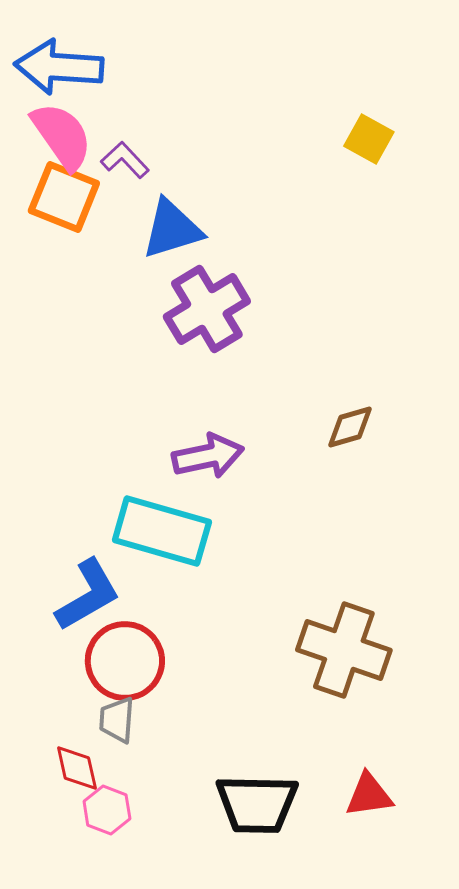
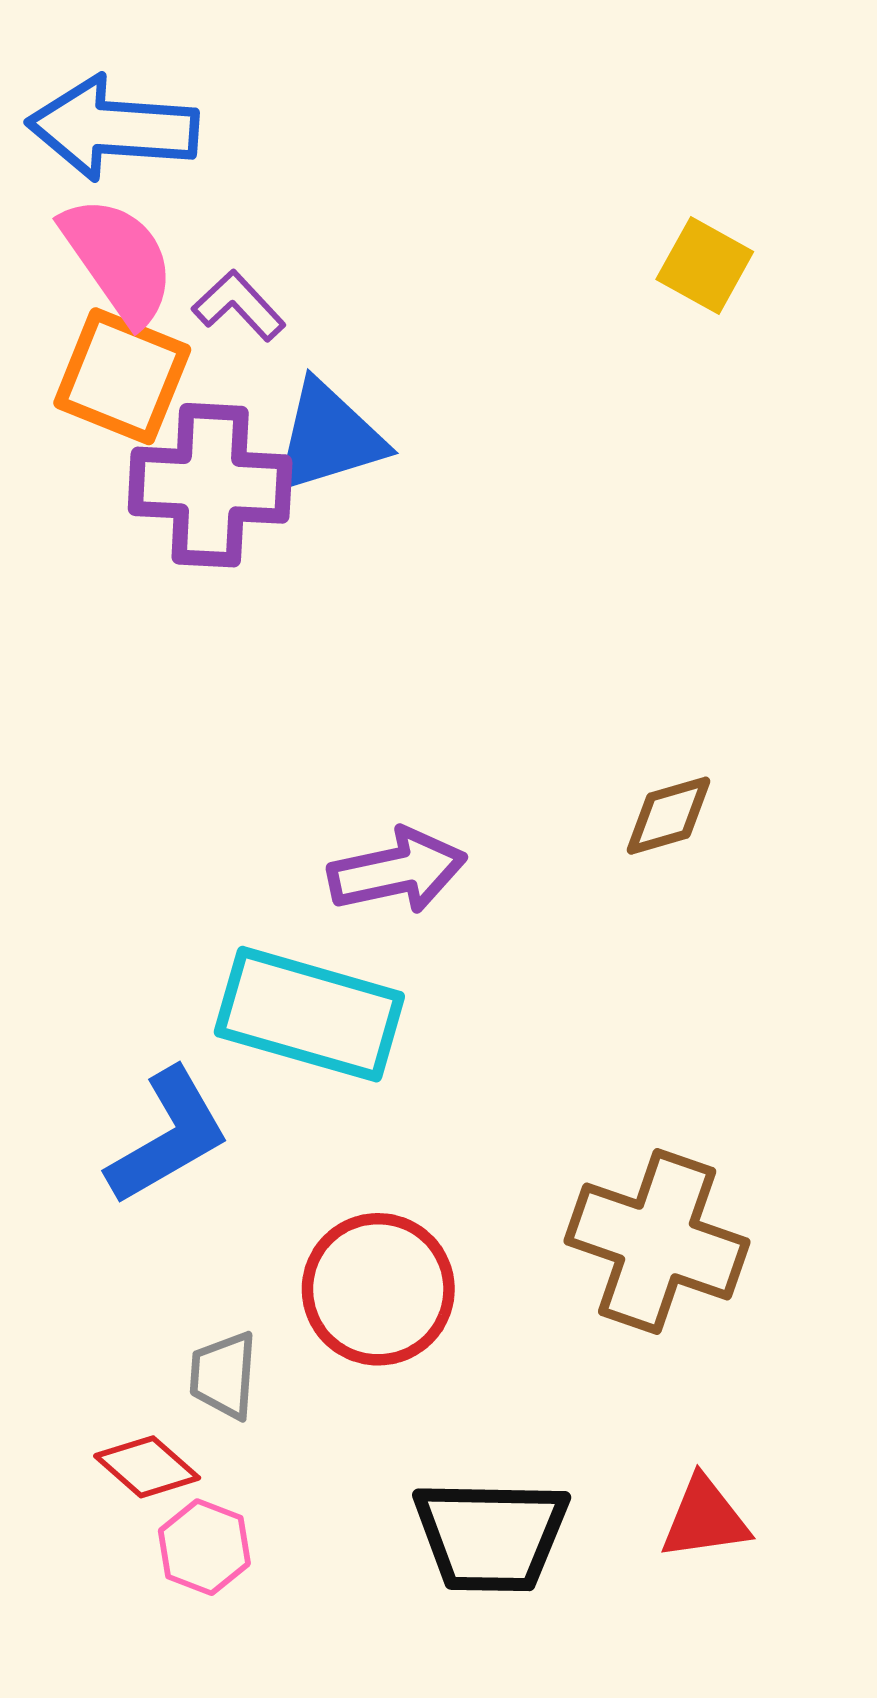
purple cross: (207, 309) -> (210, 485), moved, turned 34
red circle: (125, 661) -> (378, 1289), moved
red diamond: (77, 768) -> (147, 1467), turned -36

